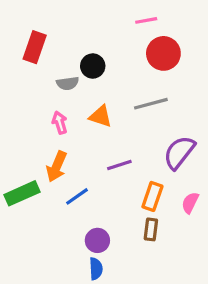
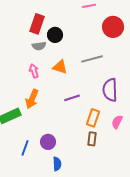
red rectangle: (35, 47) -> (37, 24), moved
red circle: (163, 53) -> (113, 27), moved
purple semicircle: (179, 152) -> (110, 90), turned -40
blue line: (77, 196) -> (25, 148), moved, turned -35
purple circle: (97, 240) -> (48, 142), moved

